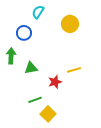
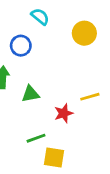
cyan semicircle: (38, 12) -> (40, 17), turned 96
yellow square: (48, 114) -> (54, 158), turned -35

